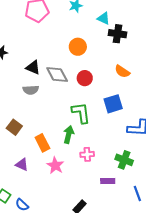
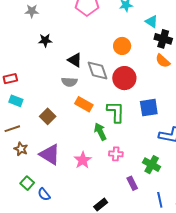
orange semicircle: (122, 71) -> (163, 61), moved
red circle: (85, 78) -> (124, 78), size x1.5
green arrow: (69, 135) -> (100, 132), turned -48
orange rectangle: (42, 143) -> (84, 104), moved, turned -42
purple triangle: (22, 165) -> (50, 155), size x1.6
purple rectangle: (108, 181) -> (132, 183), turned 56

